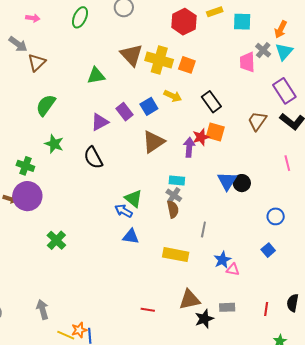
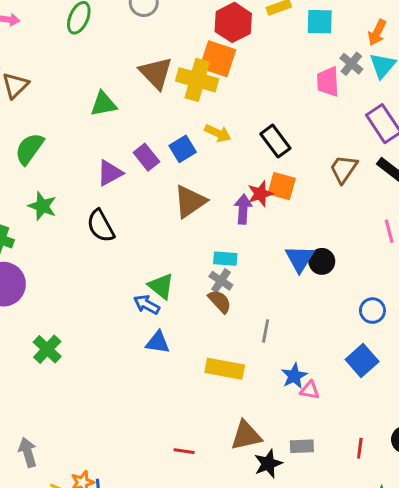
orange square: (187, 65) -> (218, 59), moved, size x1.4
brown semicircle: (173, 209) -> (220, 301), turned -30
blue square: (268, 250) -> (362, 361), size x1.5

